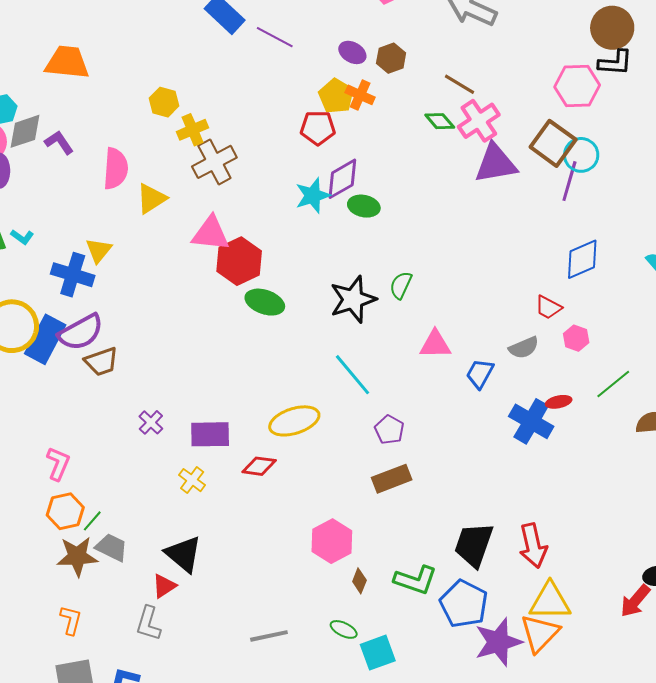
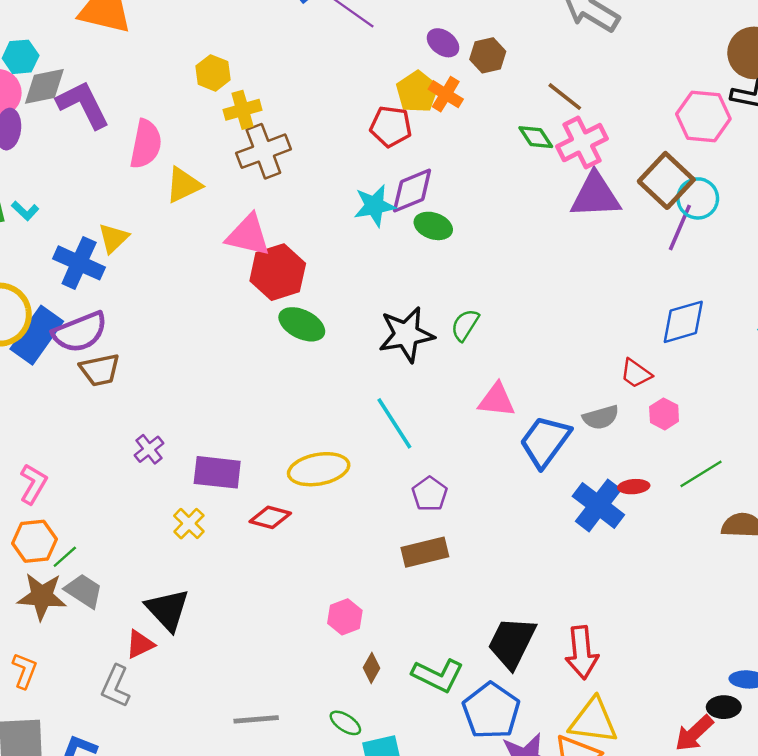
purple L-shape: (59, 142) -> (83, 105), size x1.6
blue trapezoid: (480, 374) -> (545, 441), size x1.5
pink hexagon: (332, 541) -> (345, 617), size x0.7

